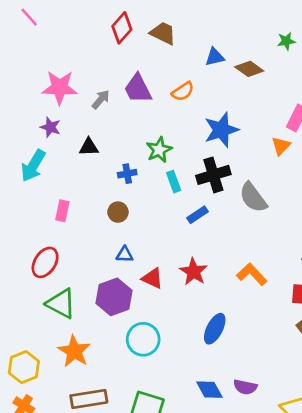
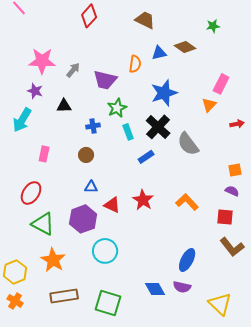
brown trapezoid: (163, 33) -> (145, 20), moved
blue triangle: (215, 57) -> (159, 53), moved
purple trapezoid: (138, 89) -> (105, 80), moved, turned -50
orange semicircle: (183, 91) -> (135, 64), turned -48
black cross: (213, 175) -> (158, 127), turned -30
blue ellipse: (215, 329) -> (187, 260), moved

